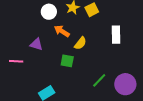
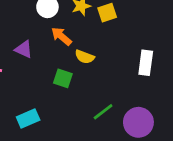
white rectangle: (116, 35) -> (146, 63), moved
yellow semicircle: (80, 43) -> (85, 57), turned 64

